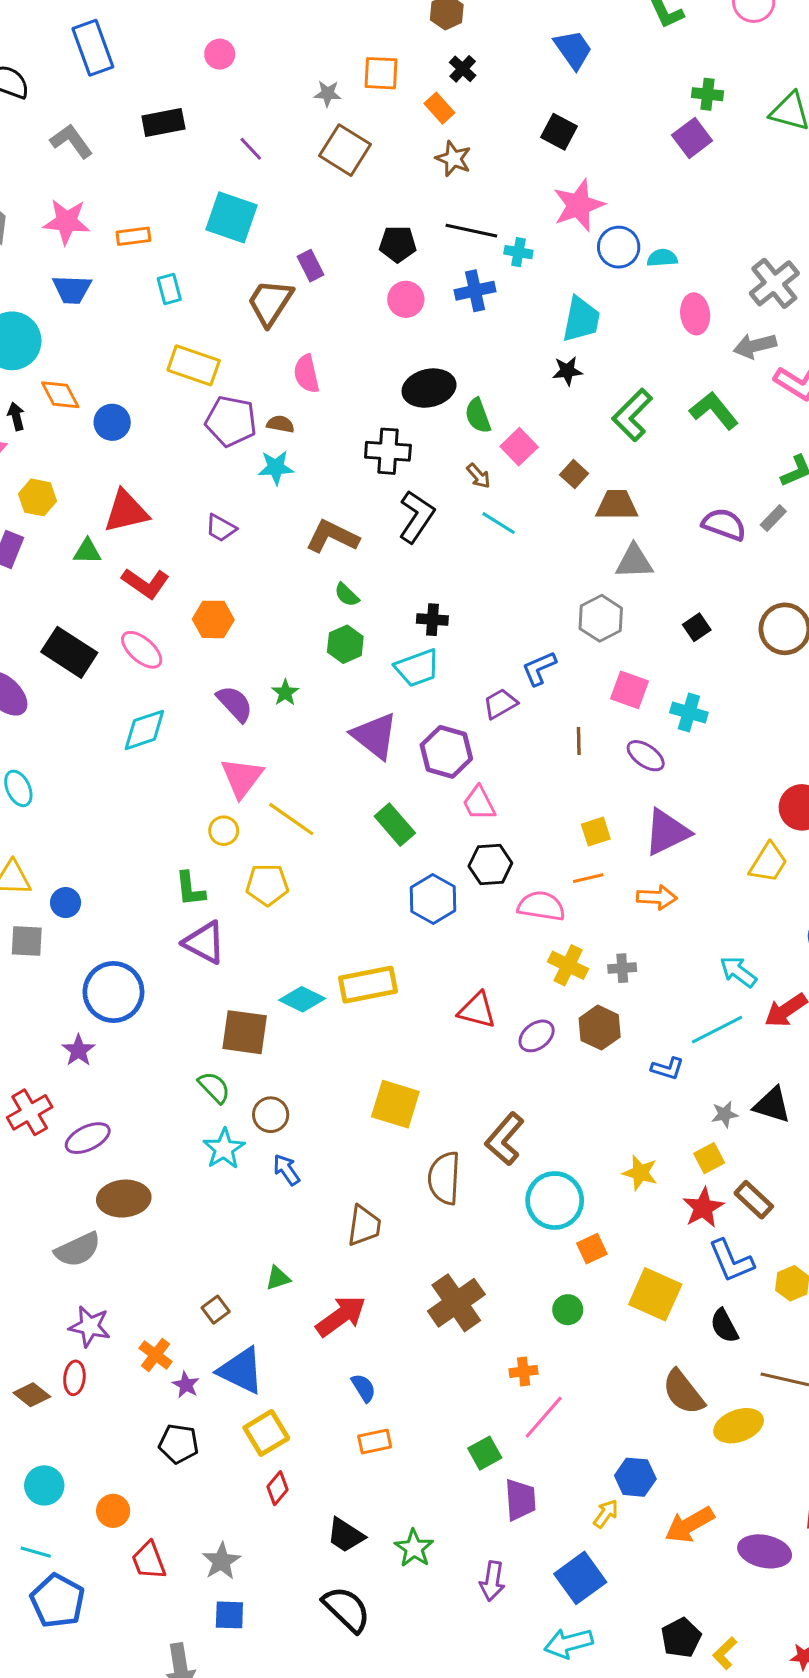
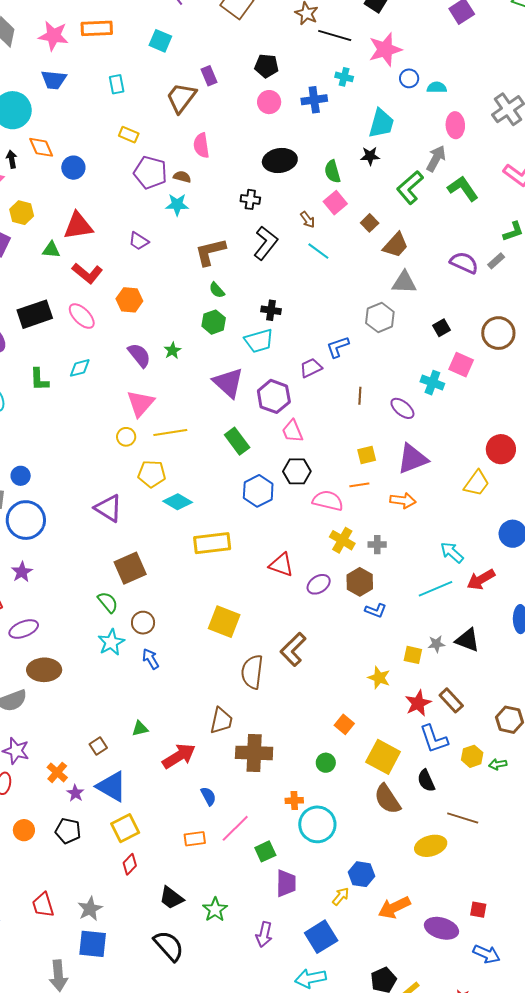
cyan square: (232, 217) -> (160, 41), size x0.7
black line: (471, 231) -> (335, 36), moved
orange rectangle: (133, 236) -> (97, 28), moved, size x1.4
blue circle: (619, 247) -> (409, 78), size x0.7
gray arrow: (755, 346) -> (436, 158), moved, turned 128
yellow rectangle: (194, 365) -> (129, 135), size x0.6
green semicircle: (478, 416) -> (332, 172), moved
black cross: (388, 451) -> (250, 199), size x0.7
brown trapezoid: (617, 505) -> (396, 245), turned 128
brown L-shape: (332, 537) -> (210, 252), turned -44
black rectangle: (69, 652) -> (35, 314), turned -56
pink square: (629, 690) -> (461, 365), moved
cyan diamond: (144, 730) -> (80, 368), size x0.7
yellow line: (291, 819) -> (170, 432), turned -48
green L-shape: (190, 889) -> (39, 379), moved
blue circle: (113, 992) -> (26, 520), moved
cyan diamond: (302, 999) -> (178, 502), moved
brown square: (245, 1032) -> (130, 568), turned -36
blue L-shape: (667, 1068) -> (376, 611), moved
yellow square: (709, 1158) -> (413, 655), moved, turned 36
cyan circle: (555, 1201) -> (317, 824), moved
brown trapezoid: (364, 1226) -> (221, 721), moved
orange square: (592, 1249) -> (344, 724), turned -30
brown cross: (456, 1303) -> (254, 753), turned 33
blue semicircle: (364, 1388) -> (208, 796), moved
brown semicircle: (683, 1392) -> (387, 799), moved
pink line: (544, 1417) -> (235, 828), moved
orange circle: (113, 1511) -> (24, 830), moved
blue square: (229, 1615) -> (93, 944), size x1.4

